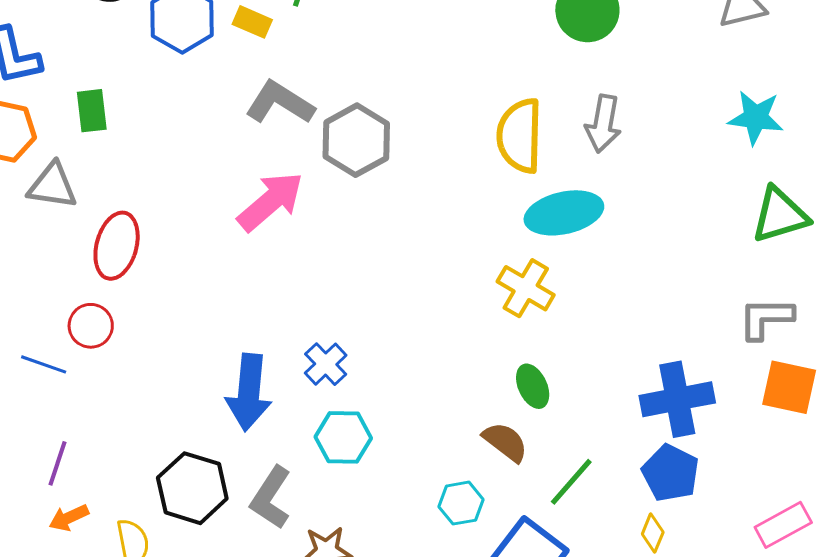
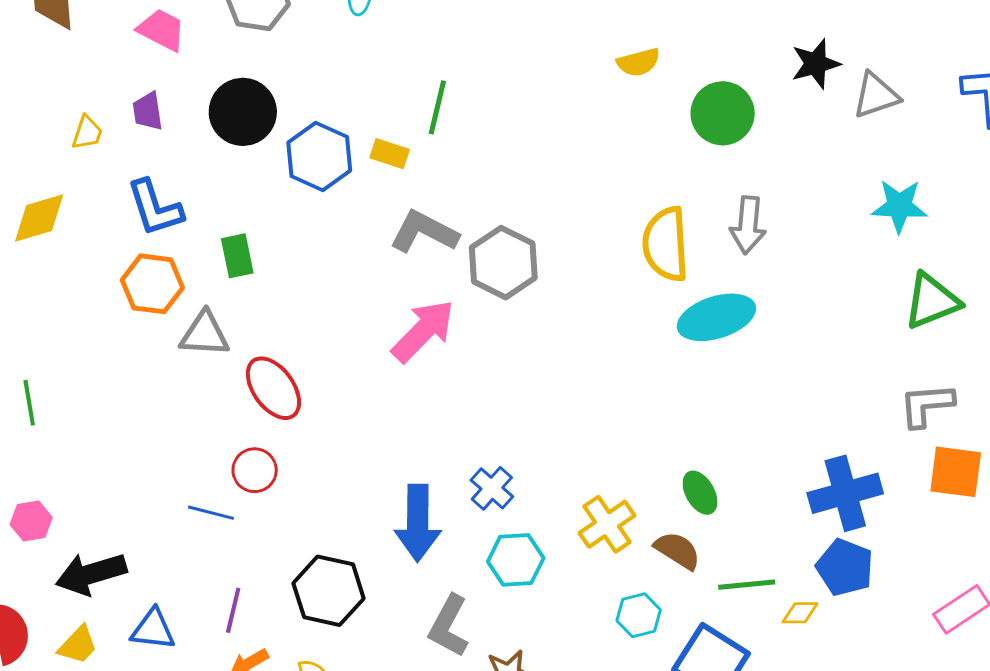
red ellipse: (117, 246) -> (273, 388), turned -46
yellow cross: (526, 288) -> (607, 524), moved, turned 30
green line: (571, 482) -> (747, 585), turned 48
black hexagon: (192, 488) -> (329, 591), moved
yellow diamond: (653, 533) -> (800, 613), moved, turned 72

